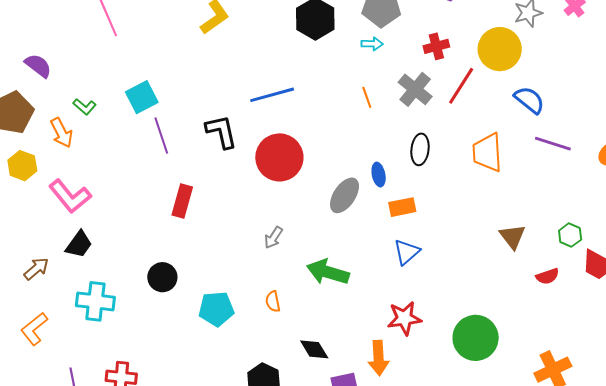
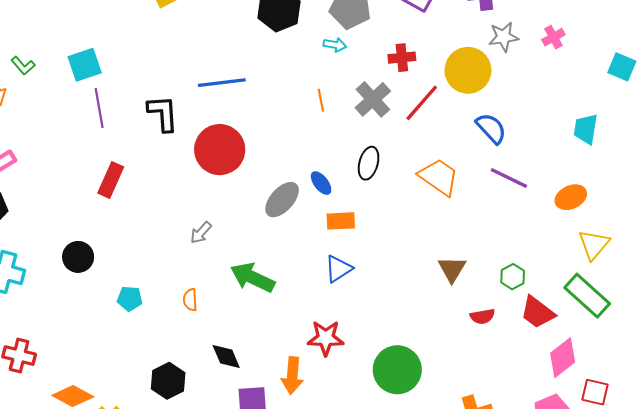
orange trapezoid: (487, 152) -> (439, 177), turned 120
blue ellipse: (379, 175) -> (321, 183), turned -35
cyan pentagon: (216, 309) -> (130, 299), size x0.7

